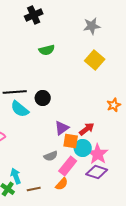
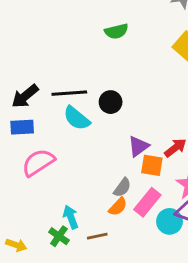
cyan circle: (83, 148) -> (169, 221), moved
gray semicircle: (51, 156) -> (122, 188), turned -32
orange semicircle: (62, 184) -> (118, 207), moved

